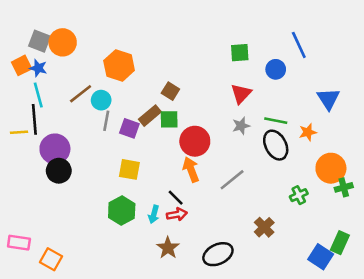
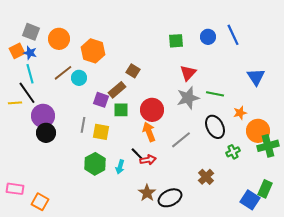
orange circle: (63, 42) -> (59, 39), moved
green square: (240, 53) -> (176, 41), moved
blue circle: (276, 69) -> (208, 37), moved
black line: (34, 119) -> (27, 93), turned -30
green square: (169, 119) -> (121, 110), moved
gray line: (106, 121) -> (83, 125), moved
gray star: (241, 126) -> (188, 98), size x1.6
orange star: (308, 132) -> (240, 113), moved
black ellipse: (276, 145) -> (215, 127), moved
green cross: (344, 187) -> (268, 146), size x1.5
red arrow: (177, 214) -> (148, 160), moved
brown star: (168, 248) -> (147, 193), moved

